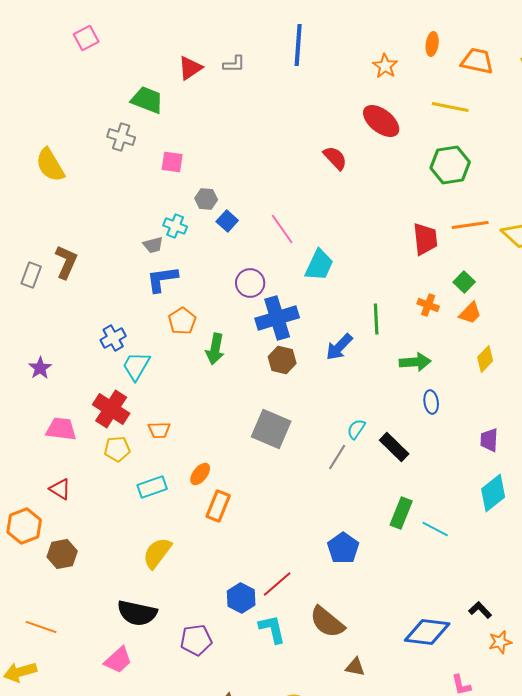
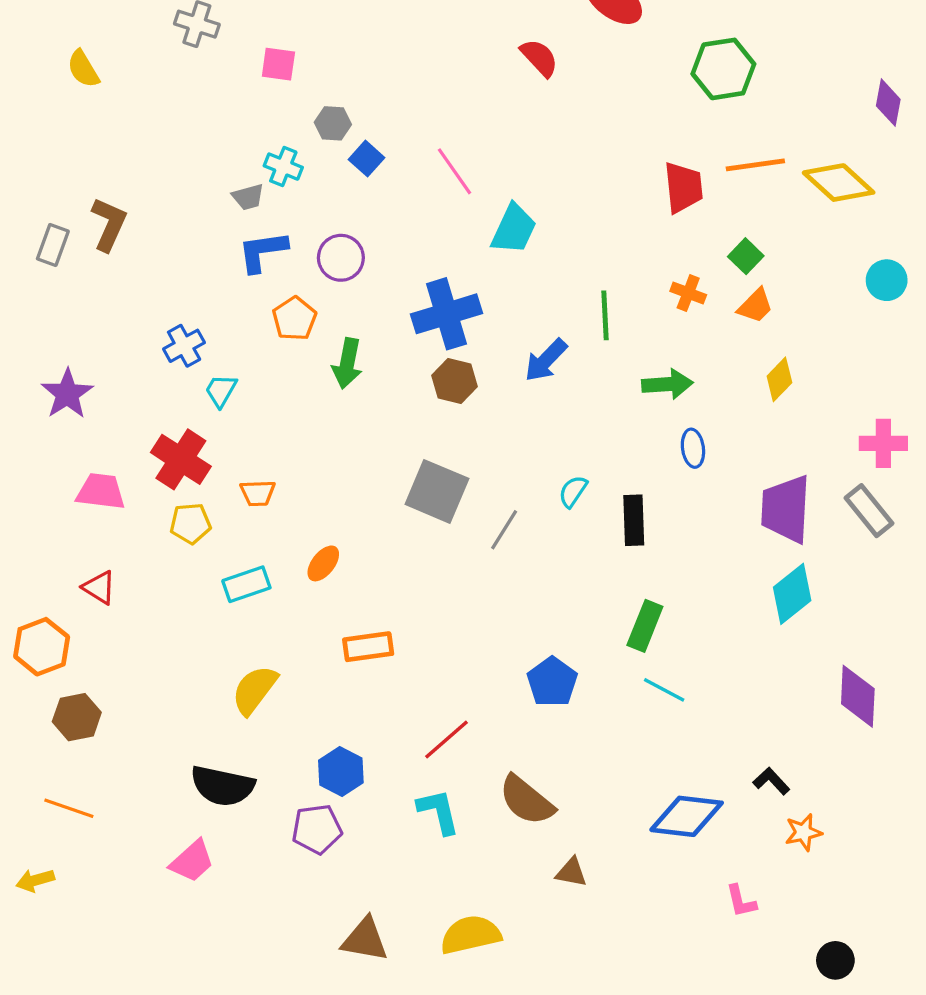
yellow semicircle: (50, 165) -> (83, 69), size x0.7
purple circle: (250, 283) -> (341, 258), moved
cyan trapezoid: (136, 366) -> (221, 391), size x0.7
purple star: (40, 368) -> (67, 394), size x1.4
purple trapezoid: (489, 440) -> (786, 509), size x1.8
black rectangle: (394, 447) -> (634, 520), turned 44
gray line: (337, 457) -> (504, 530), moved
orange rectangle: (218, 506) -> (368, 647), moved, turned 60
cyan line: (435, 529) -> (664, 690), moved
brown hexagon: (62, 554) -> (77, 717), moved
blue hexagon: (241, 598) -> (341, 772), moved
yellow arrow: (20, 672) -> (35, 880), size x0.7

